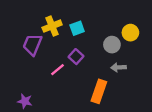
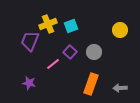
gray circle: (112, 45) -> (94, 52), moved
gray arrow: (118, 67) -> (120, 88), moved
purple star: (25, 101) -> (29, 83), moved

